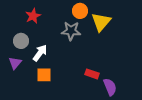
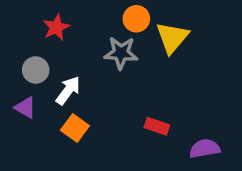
purple triangle: (15, 63) -> (25, 108), turned -40
orange square: (44, 75) -> (75, 128), turned 35
purple semicircle: (110, 87) -> (205, 149), moved, turned -78

